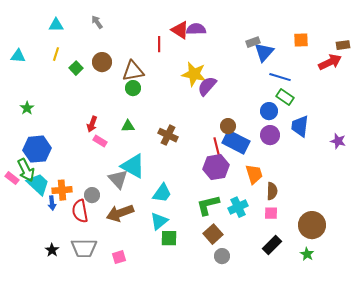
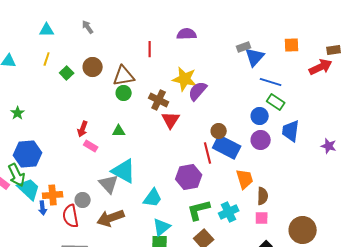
red triangle: (180, 30) -> (171, 120), moved, turned 30
brown cross: (168, 135) -> (159, 100), moved
purple hexagon: (216, 167) -> (189, 177), moved
cyan triangle: (159, 221) -> (162, 227), moved

